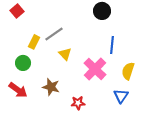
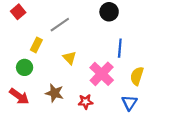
gray line: (54, 34) -> (60, 25), moved
red star: (78, 103) -> (86, 102), moved

